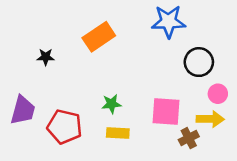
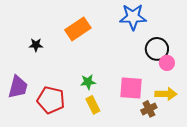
pink circle: (218, 94) -> (167, 63), moved
yellow rectangle: (118, 133) -> (93, 105), turned 60

